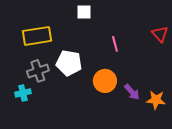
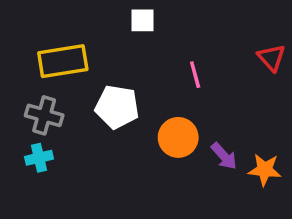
gray cross: (38, 71) -> (44, 115), moved, turned 35

